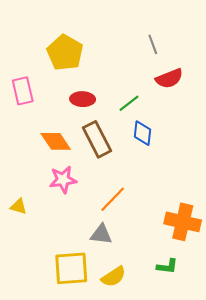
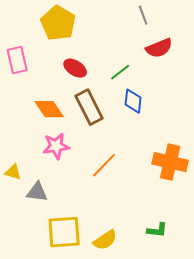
red ellipse: (83, 99) -> (75, 68), turned 30
orange cross: (183, 222) -> (170, 162), moved
gray triangle: (101, 234) -> (37, 192), moved

